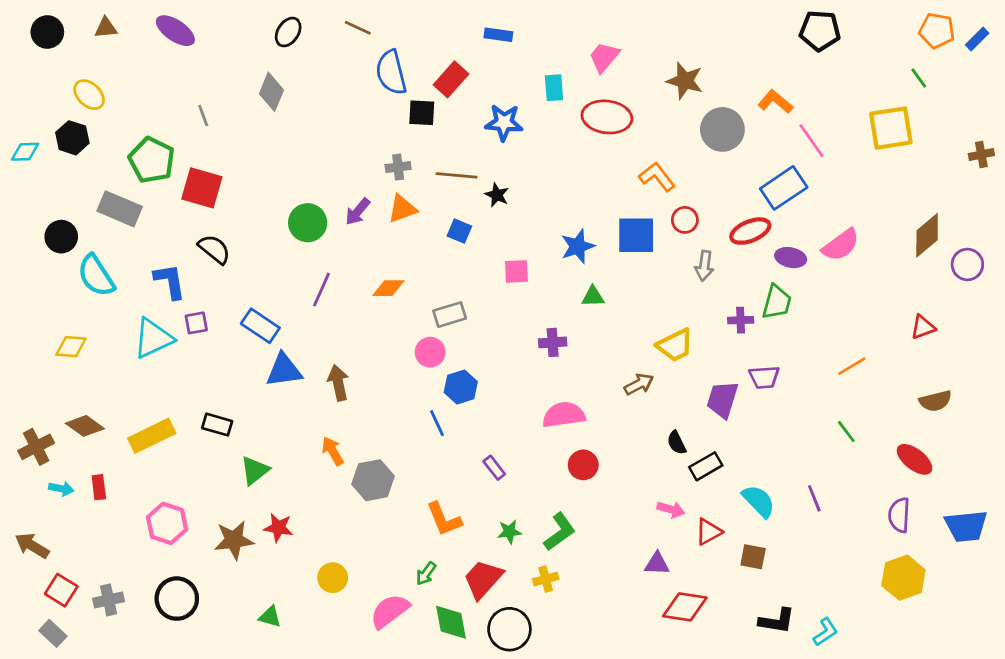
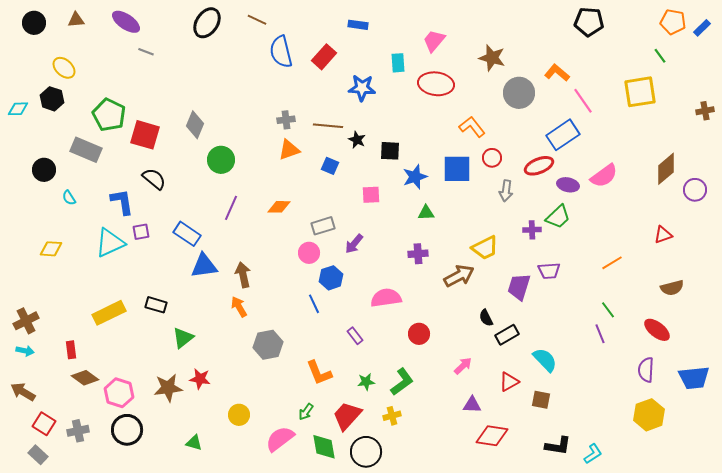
black ellipse: (288, 32) -> (207, 23), size x1.4
gray diamond: (271, 92) -> (195, 125), moved
black square: (422, 113) -> (390, 151), moved
gray line: (203, 116) -> (146, 52), moved, turned -49
purple arrow: (358, 212) -> (354, 244), moved
cyan semicircle: (96, 276) -> (69, 198), size x0.5
green trapezoid: (777, 302) -> (558, 217), turned 32
purple cross: (553, 342) -> (418, 254), moved
brown arrow: (639, 384) -> (459, 276), size x1.4
pink semicircle: (564, 415) -> (386, 298), moved
brown diamond: (85, 426) -> (85, 378), moved
orange arrow: (333, 451) -> (239, 307), moved
cyan arrow: (61, 489) -> (25, 351), moved
purple line: (814, 498) -> (600, 334), moved
pink arrow: (671, 509) -> (463, 366), moved, turned -60
pink hexagon: (167, 523) -> (119, 393), moved

